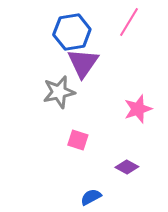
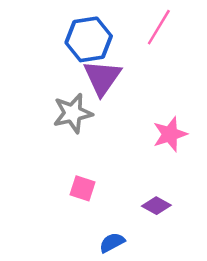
pink square: (78, 140) -> (82, 188), moved

